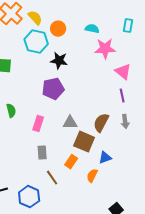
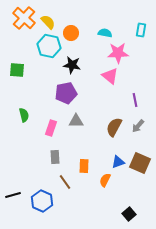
pink triangle: (123, 72) -> (110, 76), moved
gray arrow: (125, 122) -> (138, 126), turned 48
gray triangle: (70, 123) -> (76, 121), moved
brown square: (84, 142) -> (140, 163), moved
orange rectangle: (71, 162) -> (84, 166), turned -32

